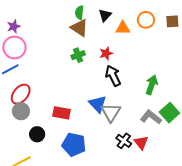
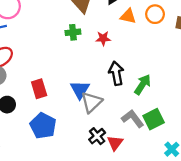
black arrow: (113, 76) -> (116, 73), moved
red rectangle: (62, 113) -> (39, 89), turned 48

